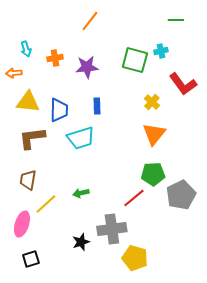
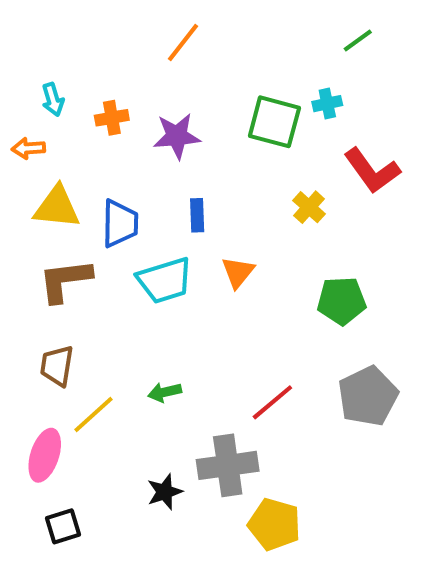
green line: (176, 20) -> (358, 41), turned -35
orange triangle: (154, 134) -> (238, 272), moved, size x0.7
green pentagon: (153, 174) -> (342, 301), moved

